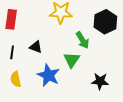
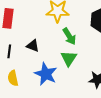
green arrow: (82, 40) -> (69, 36), moved

